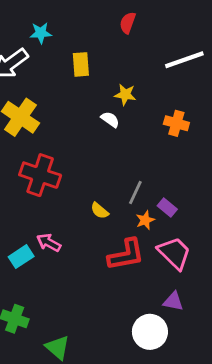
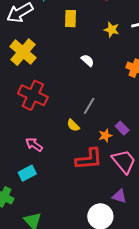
yellow star: (125, 95) -> (112, 30), moved
gray line: (135, 193) -> (89, 106), moved
cyan rectangle: (21, 257) -> (27, 173), moved

